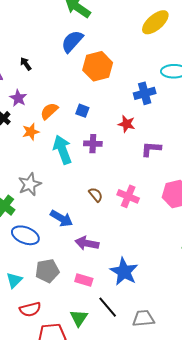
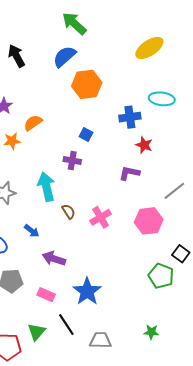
black arrow: (26, 64) -> (16, 56), moved, size x1.6
blue square: (82, 111) -> (86, 134), moved
red star: (127, 124) -> (144, 145), moved
cyan arrow: (62, 150) -> (46, 187), moved
pink cross: (128, 196) -> (101, 217), turned 30
blue arrow: (61, 218) -> (32, 231), size x0.7

